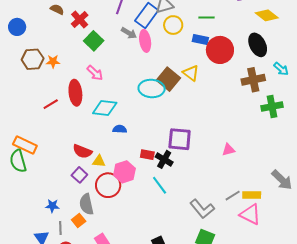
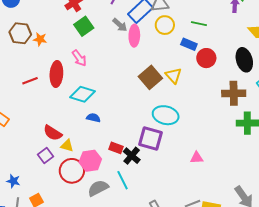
red circle: (220, 50) -> (206, 58), size x0.7
cyan ellipse: (152, 88) -> (166, 115), moved
gray semicircle: (86, 204) -> (98, 188), moved, turned 65

